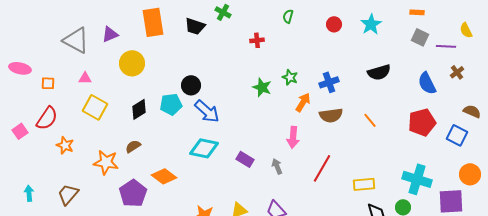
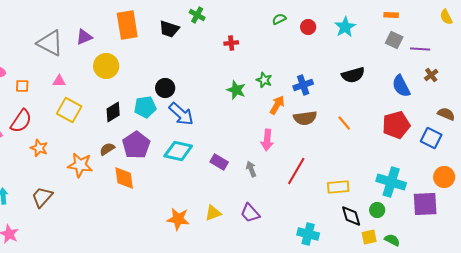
green semicircle: (288, 16) -> (279, 19), moved, turned 48
yellow semicircle: (466, 30) -> (446, 17), moved
orange diamond: (164, 176) -> (124, 178), moved, turned 45
purple pentagon: (133, 193) -> (136, 145), moved

